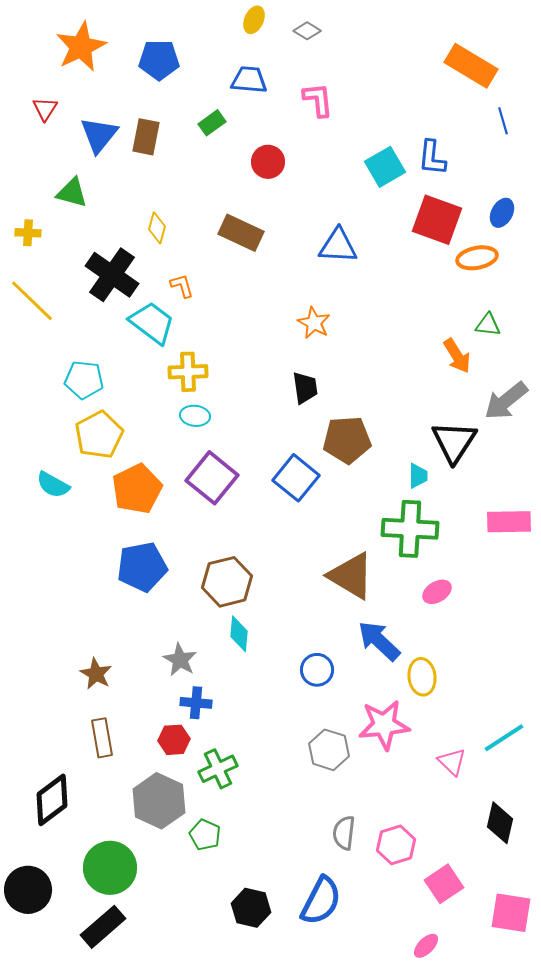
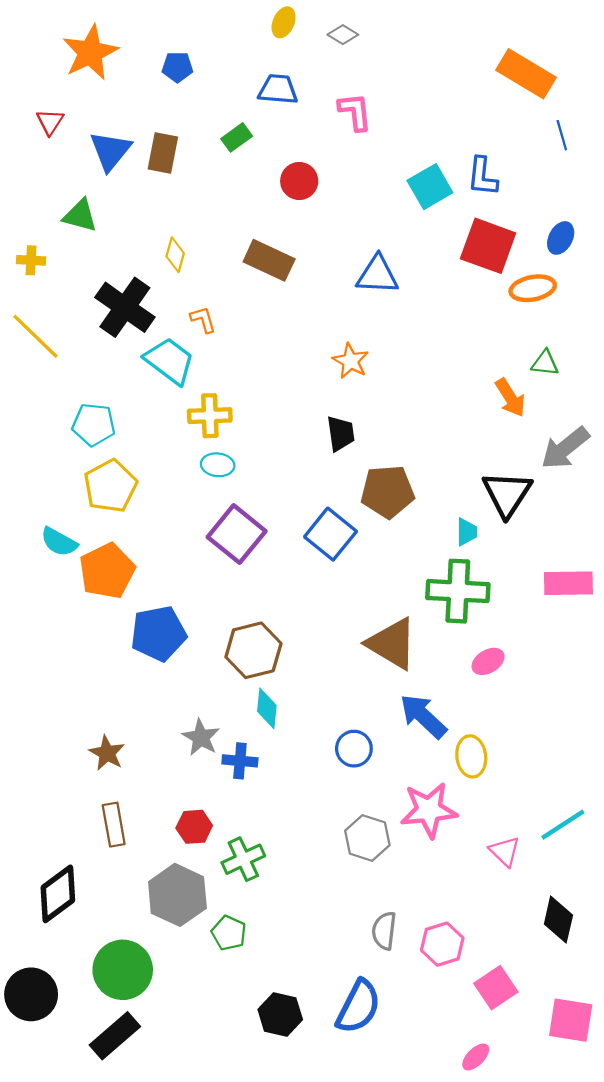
blue pentagon: (159, 60) -> (177, 67), size x0.7
orange pentagon: (137, 489) -> (107, 571), moved
blue cross: (196, 703) -> (240, 761), moved

